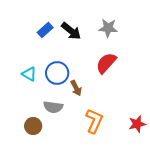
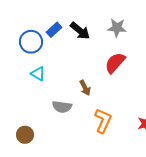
blue circle: (57, 73) -> (31, 42), moved
brown circle: (33, 126) -> (25, 135), moved

